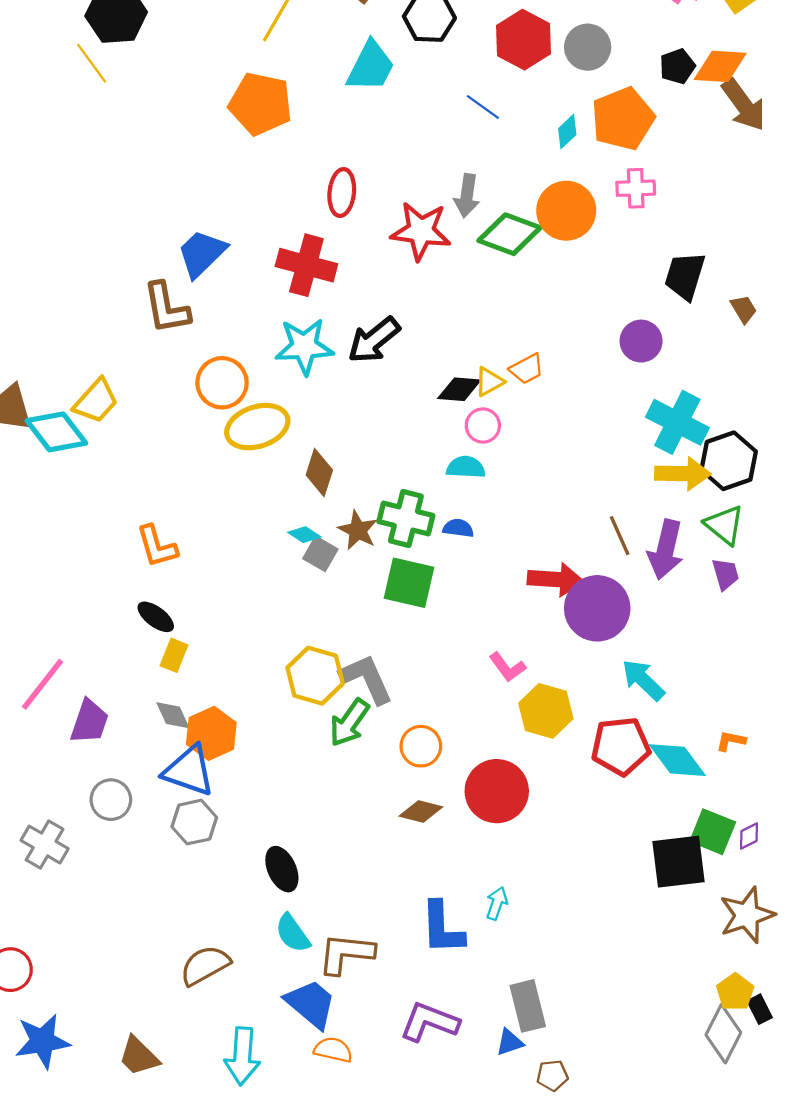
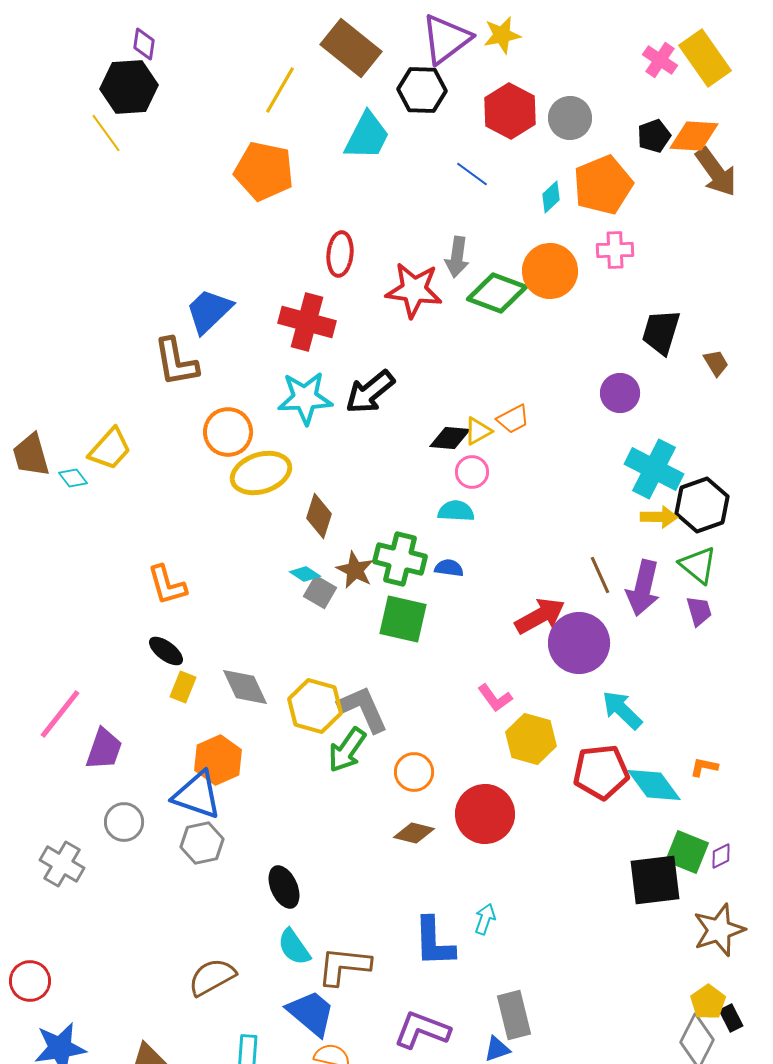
cyan diamond: (56, 432) -> (73, 478), size x0.5
yellow arrow: (683, 474) -> (659, 517), size x0.7
red arrow: (556, 579) -> (540, 616), turned -33
gray diamond: (173, 715) -> (245, 687), moved, size x1.4

